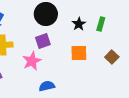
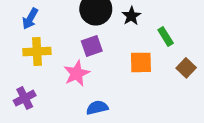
black star: (79, 24) -> (131, 16), moved
green rectangle: (101, 24) -> (166, 36), moved, turned -48

